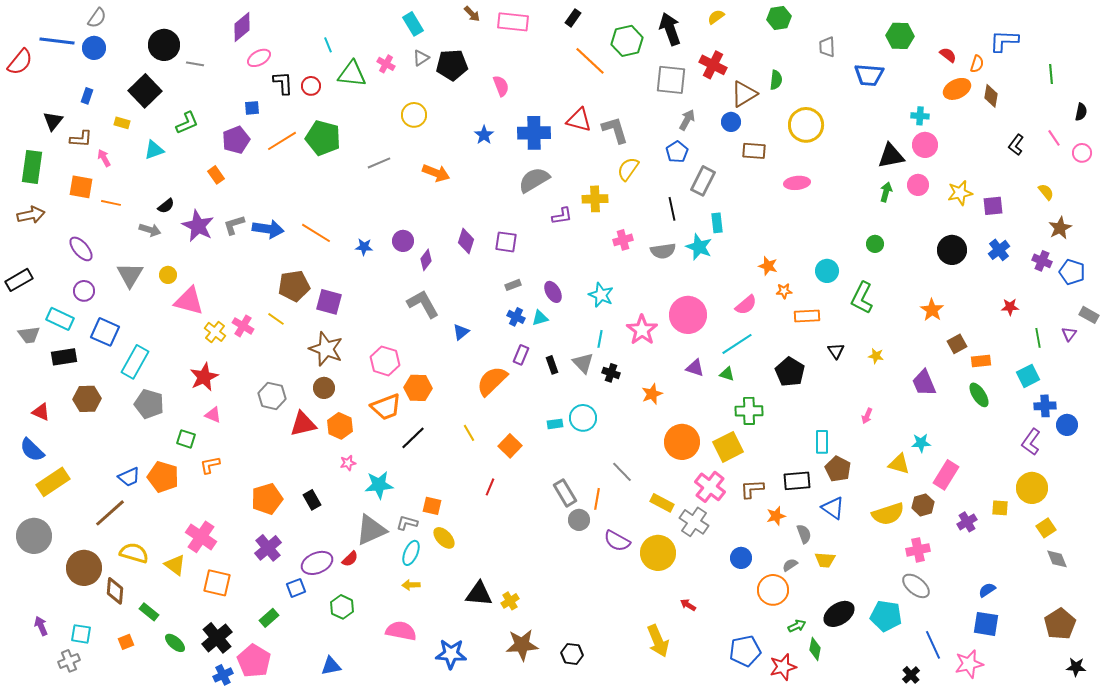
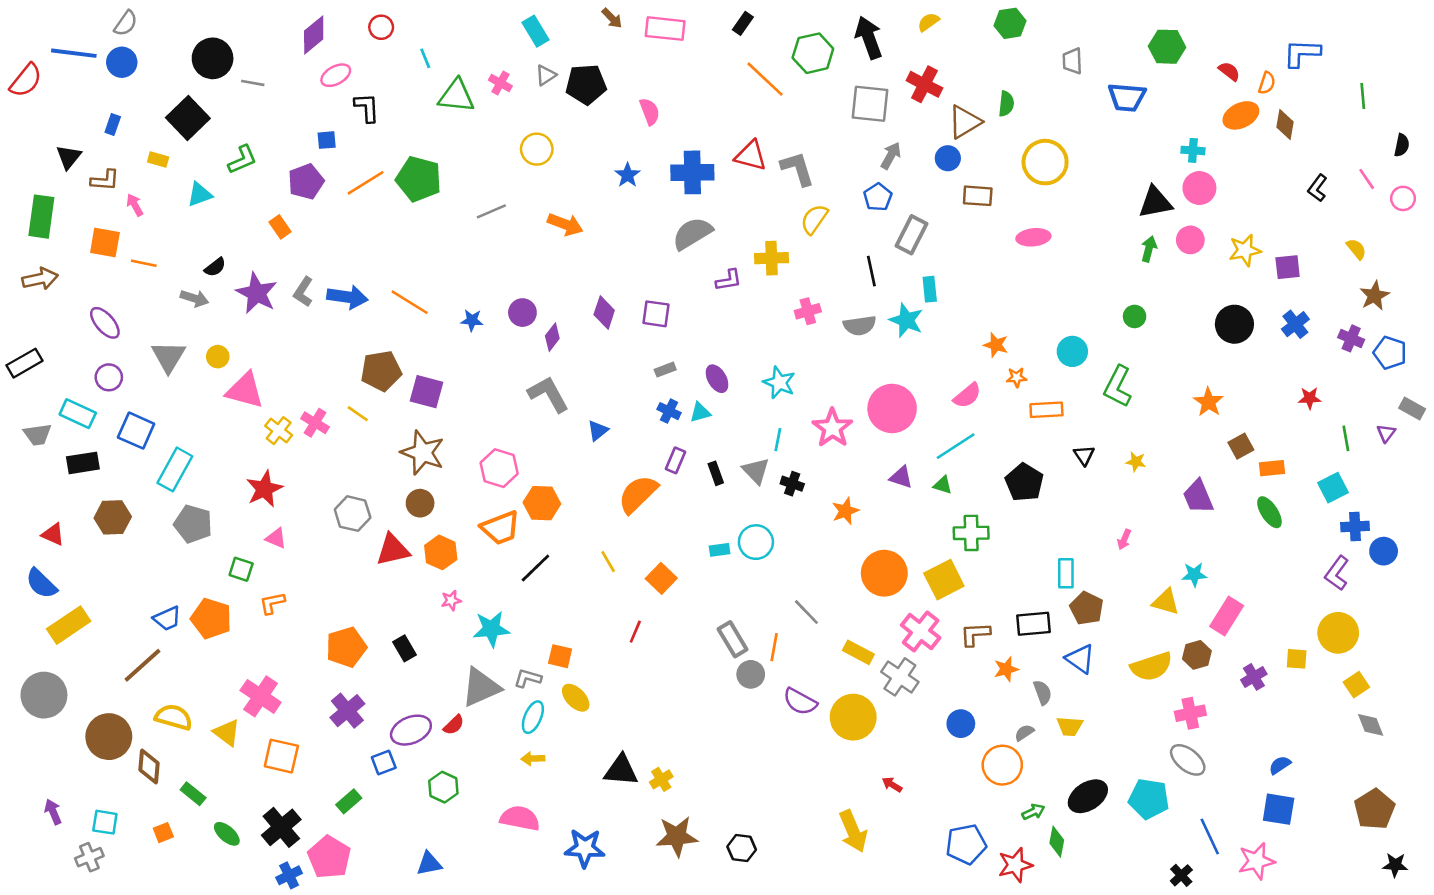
red circle: (311, 86) -> (381, 27), moved
gray L-shape: (234, 225) -> (303, 292), turned -40

